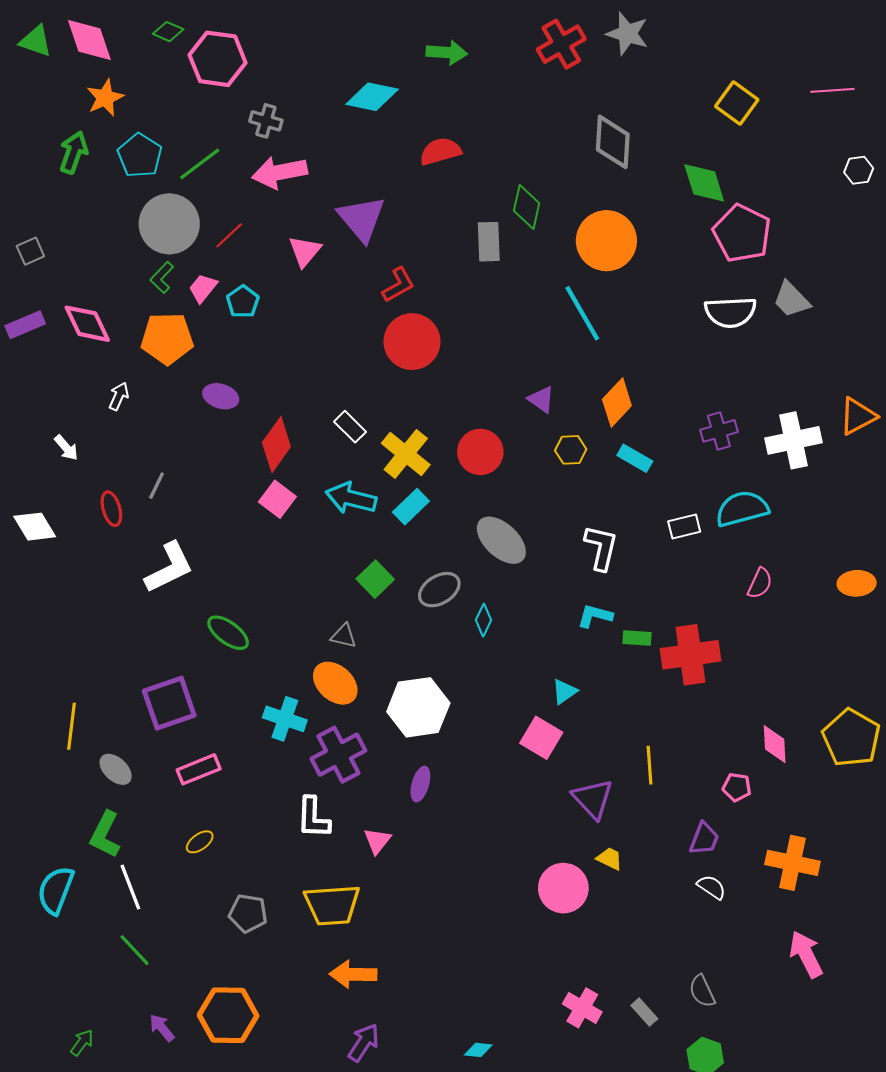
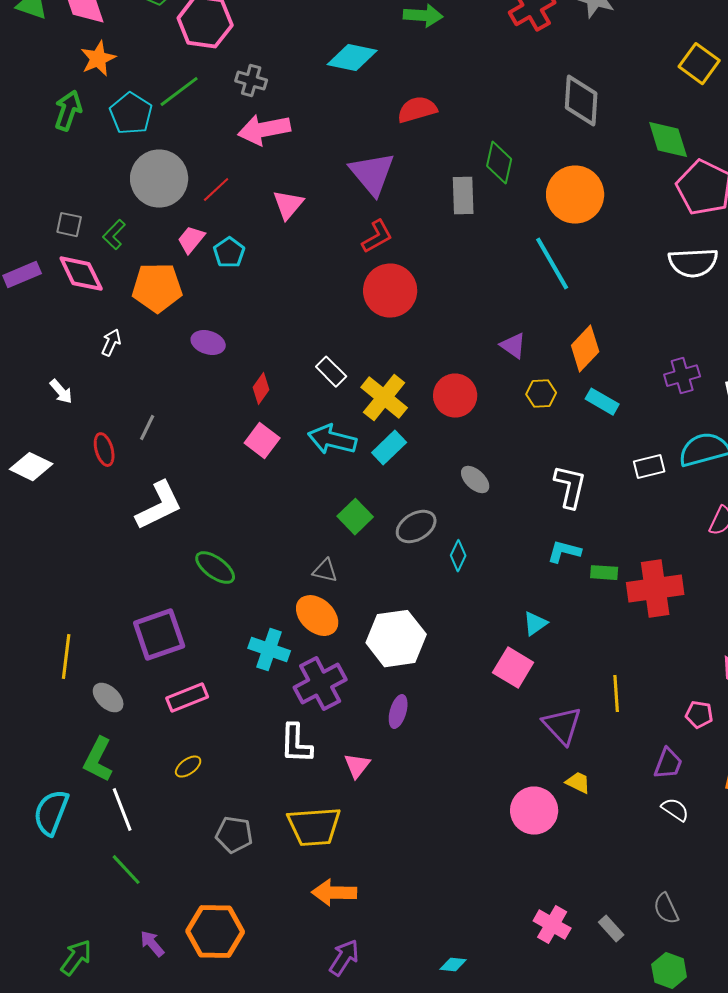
green line: (200, 164) -> (179, 92), moved
purple triangle: (362, 219) -> (372, 174), moved
gray square: (30, 251) -> (69, 225), moved, turned 36
green L-shape: (162, 277) -> (114, 235), moved
red diamond: (276, 445) -> (261, 389), size x0.6
white diamond: (35, 527) -> (31, 467), turned -33
gray ellipse: (501, 540) -> (475, 480), size x0.6
green arrow: (82, 1043) -> (76, 958), size x1.4

